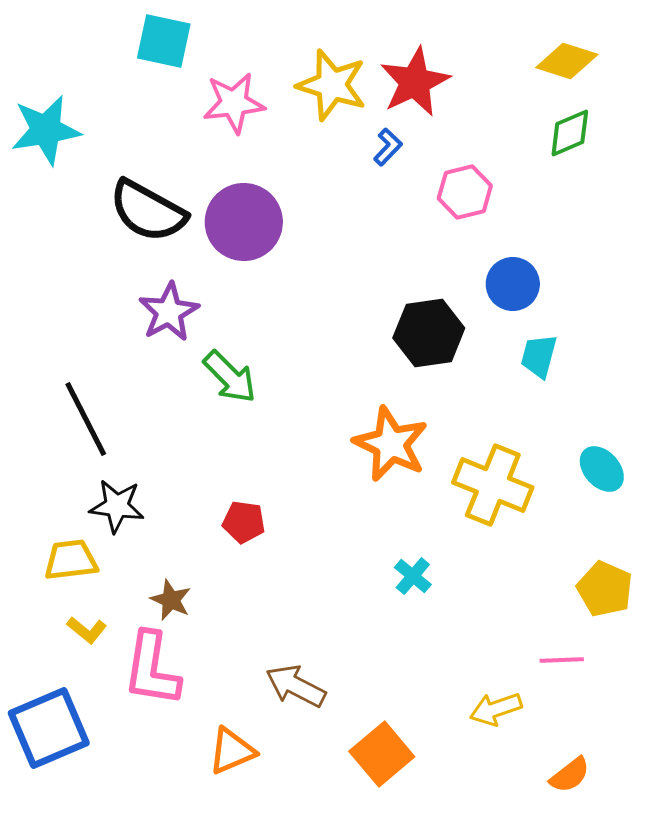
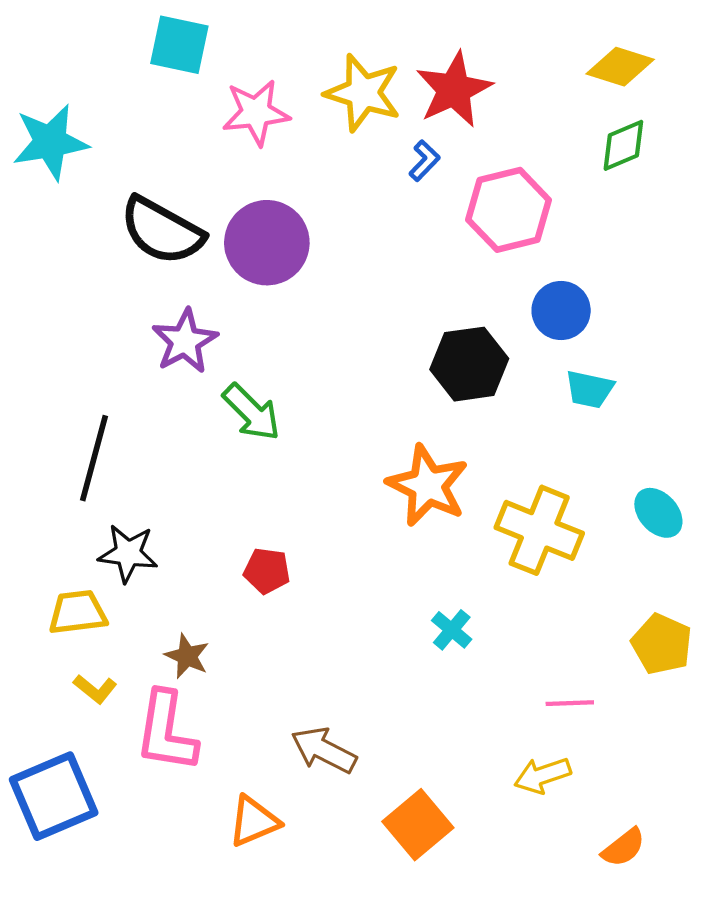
pink hexagon: (465, 192) -> (509, 210), size x1.4
cyan trapezoid: (539, 356) -> (590, 389), turned -93
black line: (86, 419) -> (94, 458), turned 42
pink line: (562, 660) -> (570, 703), moved

